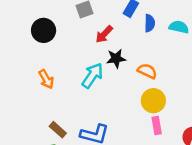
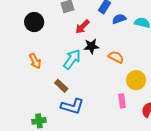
blue semicircle: (150, 23) -> (119, 19), turned -112
yellow circle: (153, 101) -> (136, 80), moved
brown rectangle: (58, 130) -> (61, 86), moved

